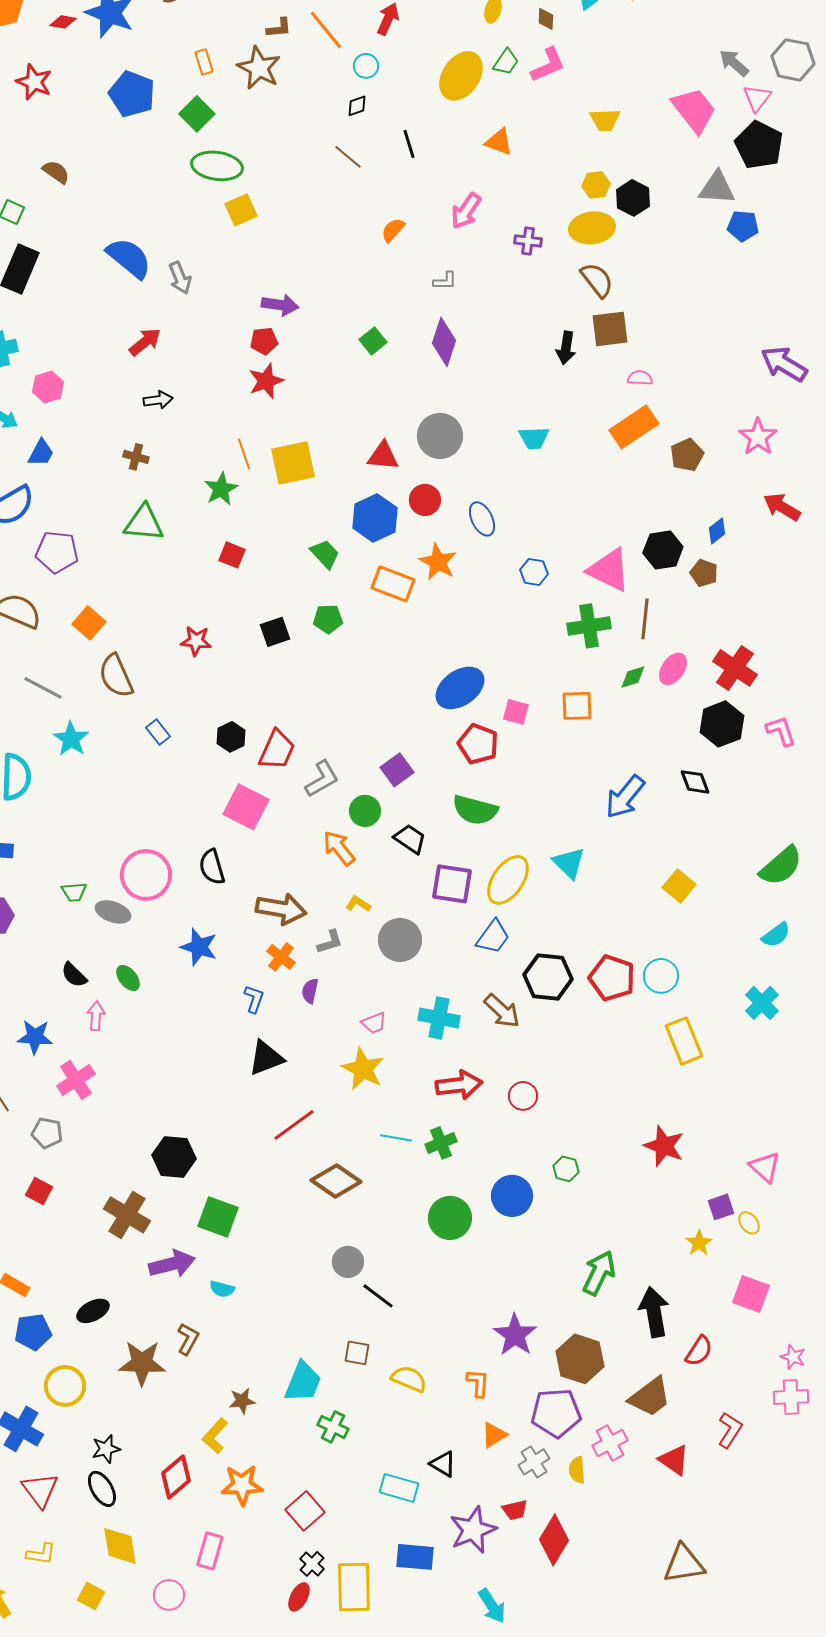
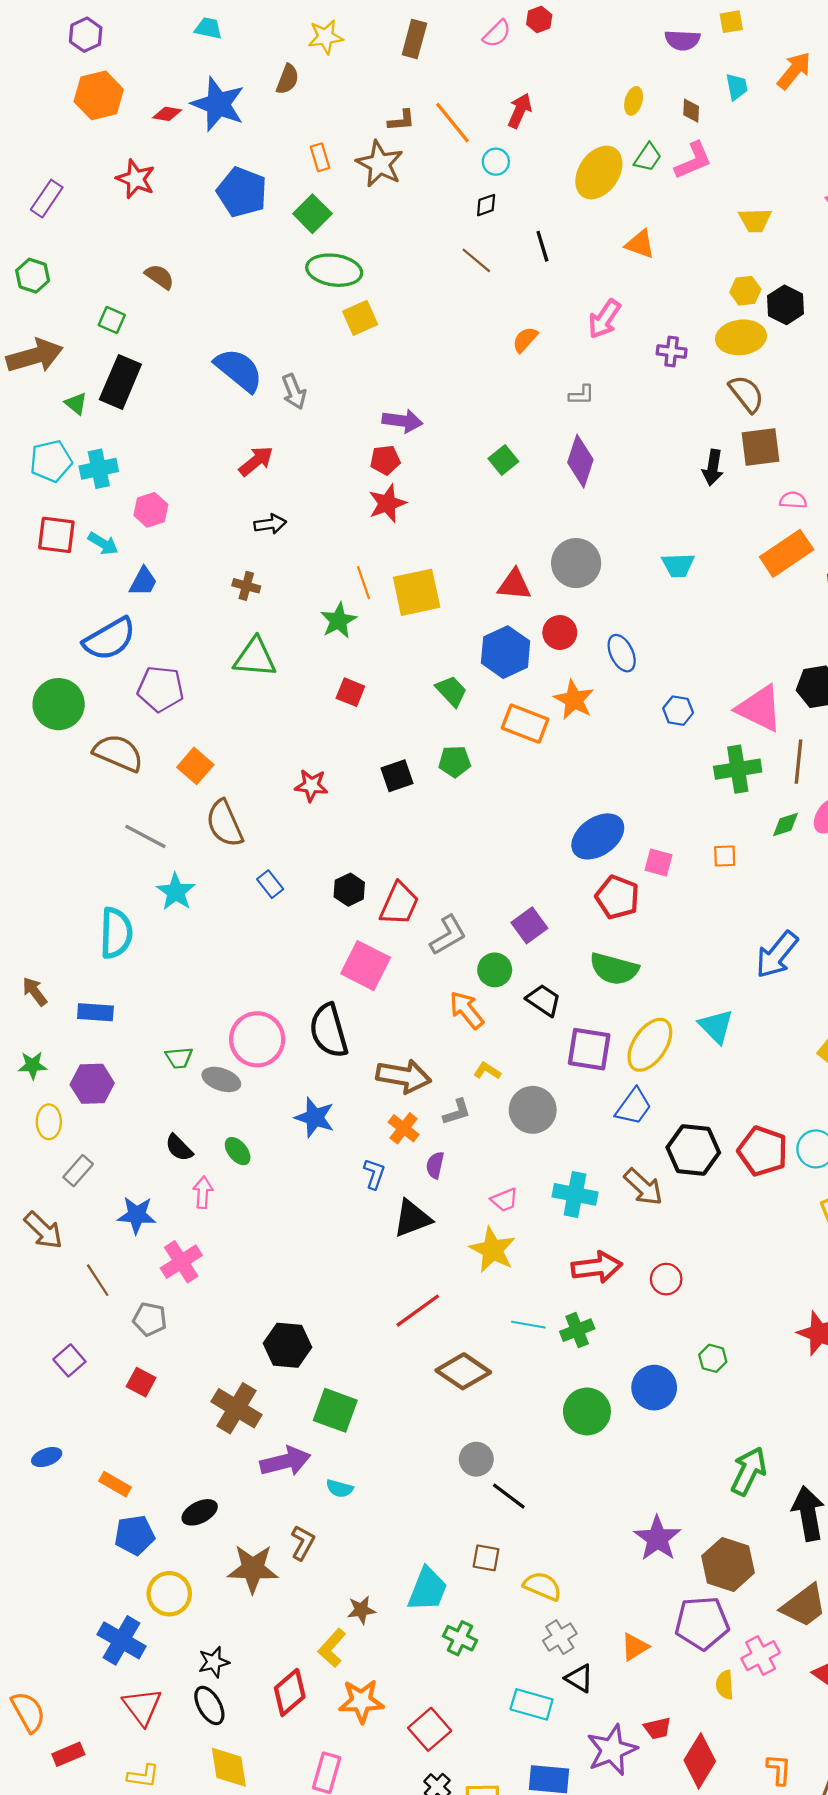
orange square: (577, 706) -> (725, 856), size x0.7
black semicircle: (212, 867) -> (329, 1031), size x1.4
black triangle: (266, 1058) -> (412, 1218), moved
orange L-shape: (478, 1383) -> (779, 1769), moved
gray cross: (534, 1462) -> (560, 1637), moved

